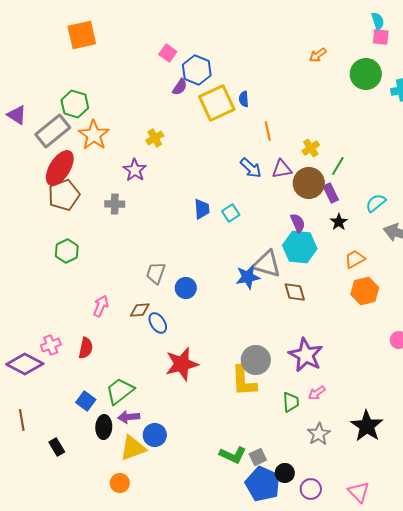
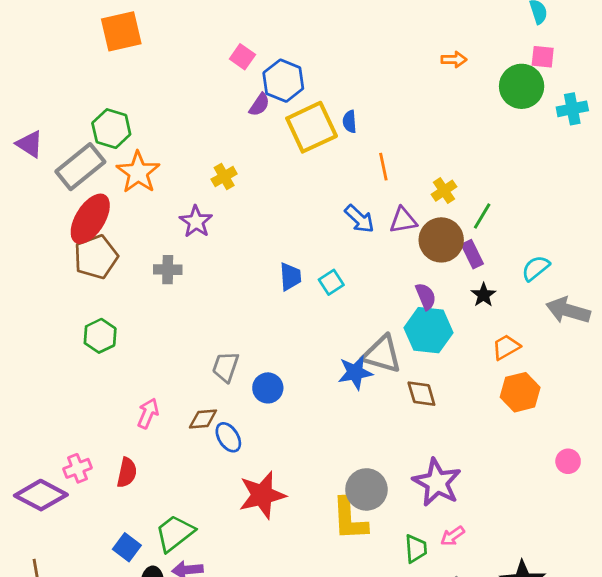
pink square: (381, 37) -> (543, 57), moved
orange arrow: (318, 55) -> (454, 60), turned -144

